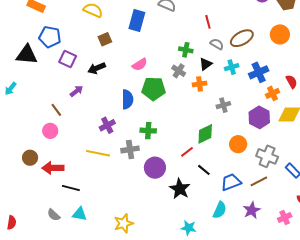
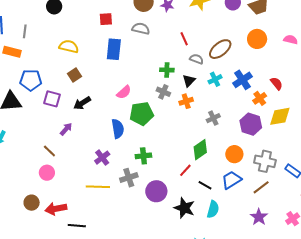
brown square: (105, 39) -> (74, 75), moved
blue trapezoid: (231, 182) -> (232, 180), moved
cyan semicircle: (220, 210) -> (213, 209), moved

